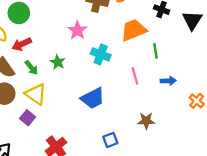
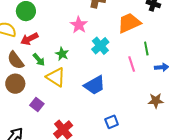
green line: (155, 51) -> (146, 48), moved
cyan cross: (101, 54) -> (100, 46), turned 30
yellow triangle: (36, 94) -> (56, 77), moved
brown star: (146, 121) -> (156, 101), moved

